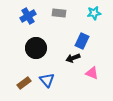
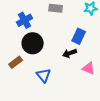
blue cross: (28, 16) -> (25, 20), moved
brown rectangle: (24, 83) -> (16, 62), moved

